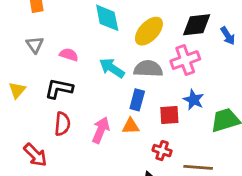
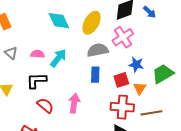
cyan arrow: (112, 68) -> (58, 58), moved, turned 108
red semicircle: (62, 124) -> (45, 105), turned -42
orange triangle: (131, 126) -> (140, 88), moved, turned -40
red cross: (162, 151) -> (122, 107), size x1.6

